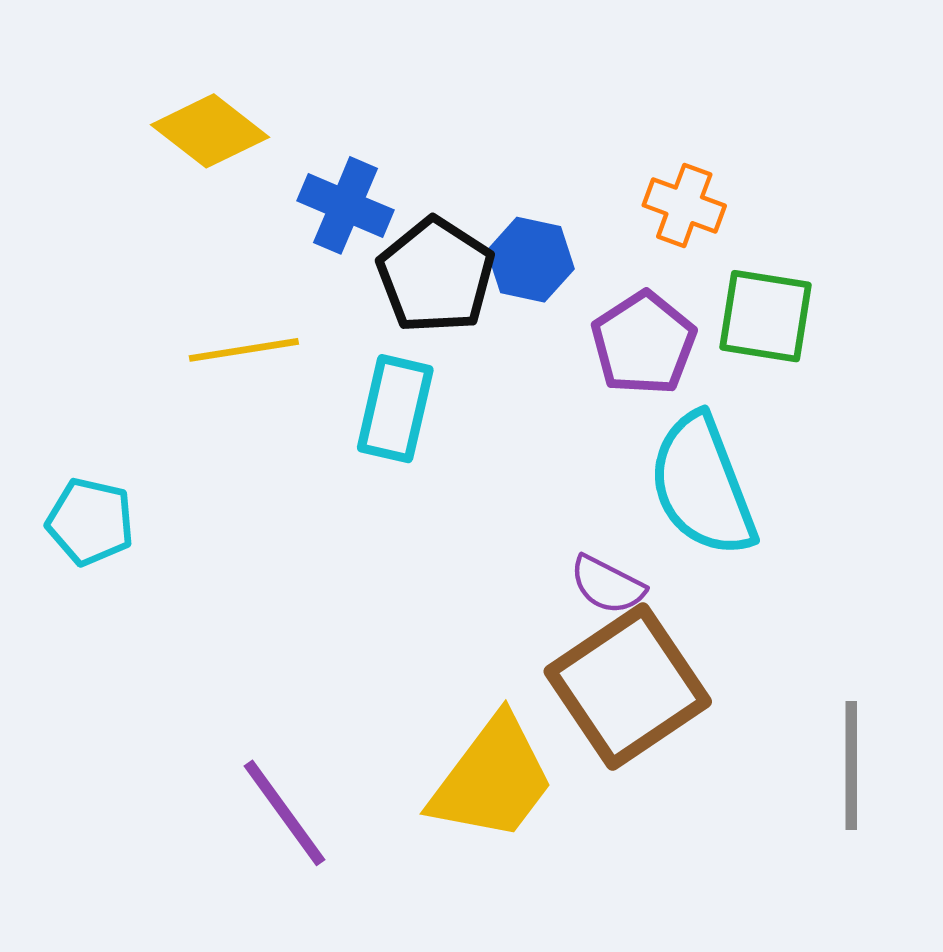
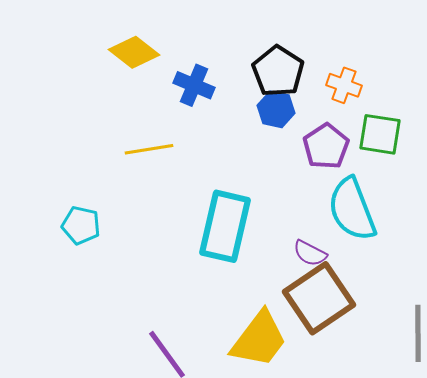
black pentagon: (436, 275) -> (278, 71), moved
cyan rectangle: (395, 409) -> (225, 226), moved, size x1.5

